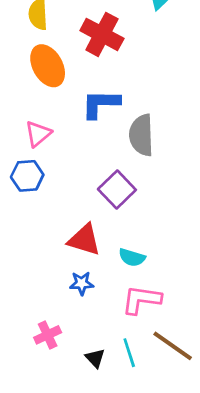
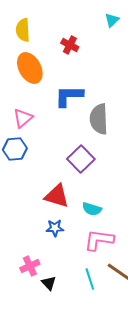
red cross: (102, 34) -> (70, 45), size x0.6
black triangle: (95, 358) -> (49, 283), moved

